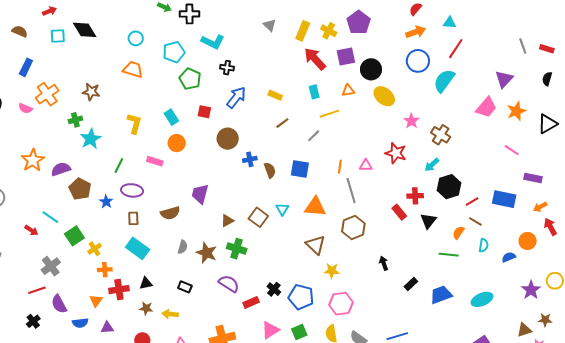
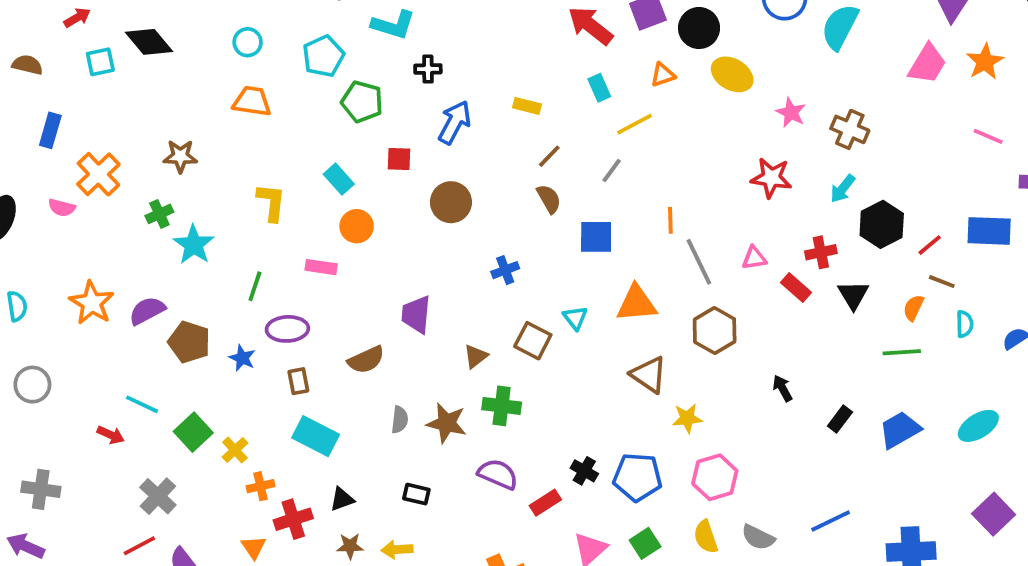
blue cross: (250, 159) -> (505, 270), moved
pink triangle: (366, 165) -> (754, 258), moved
brown semicircle: (270, 170) -> (549, 199), moved

